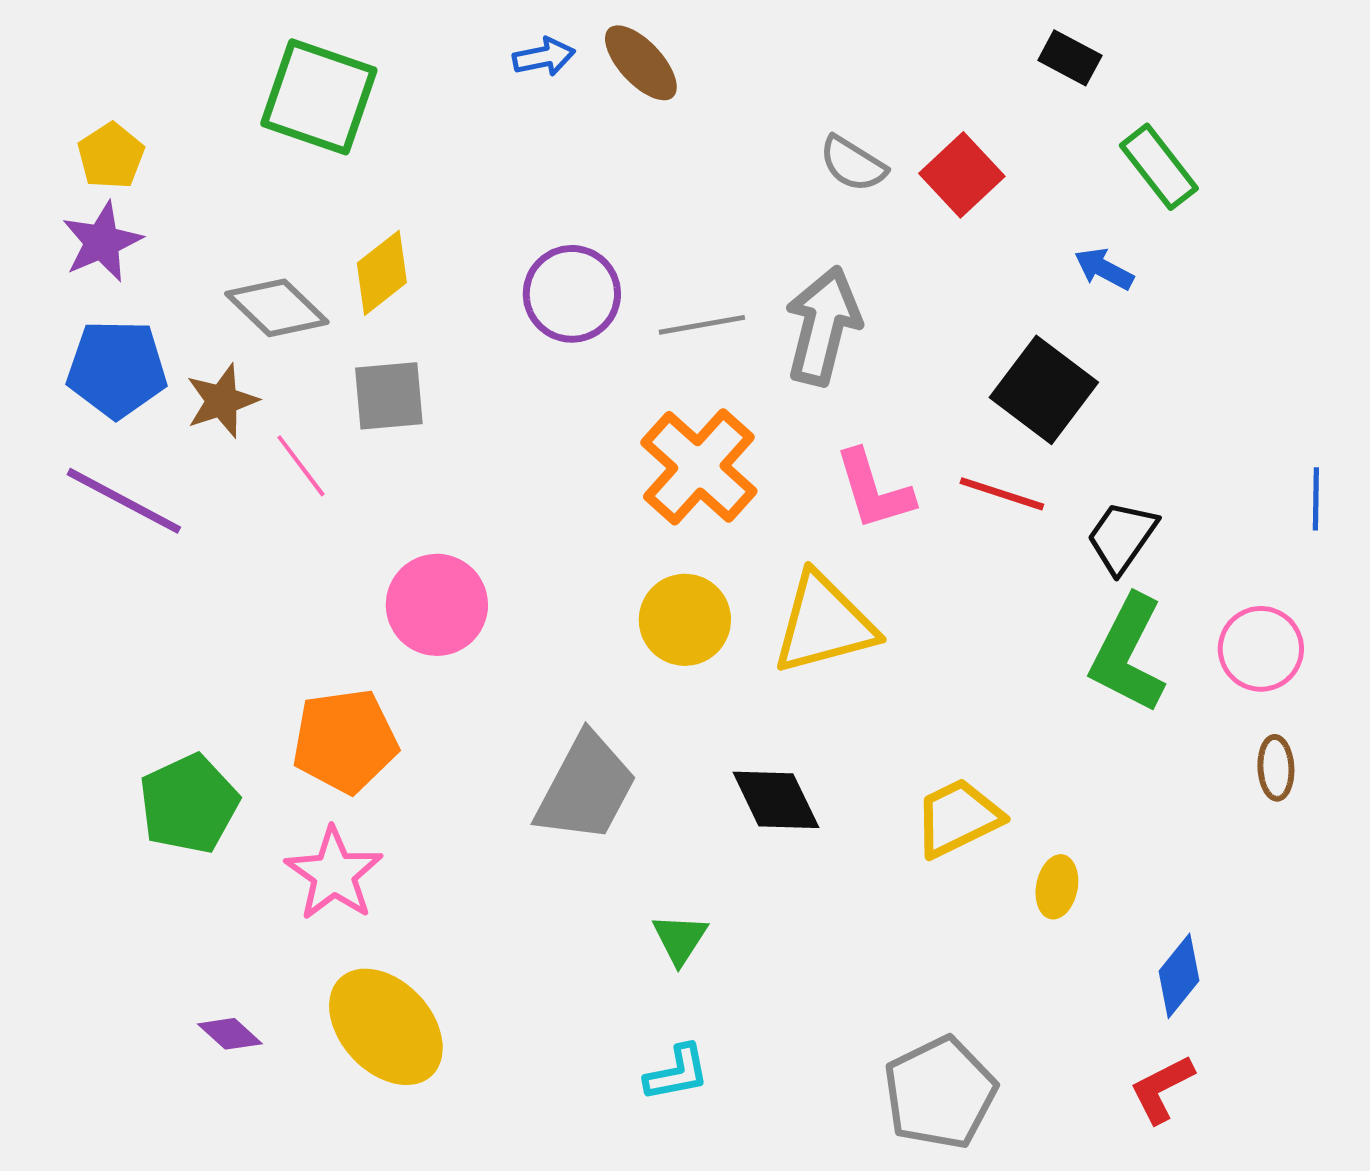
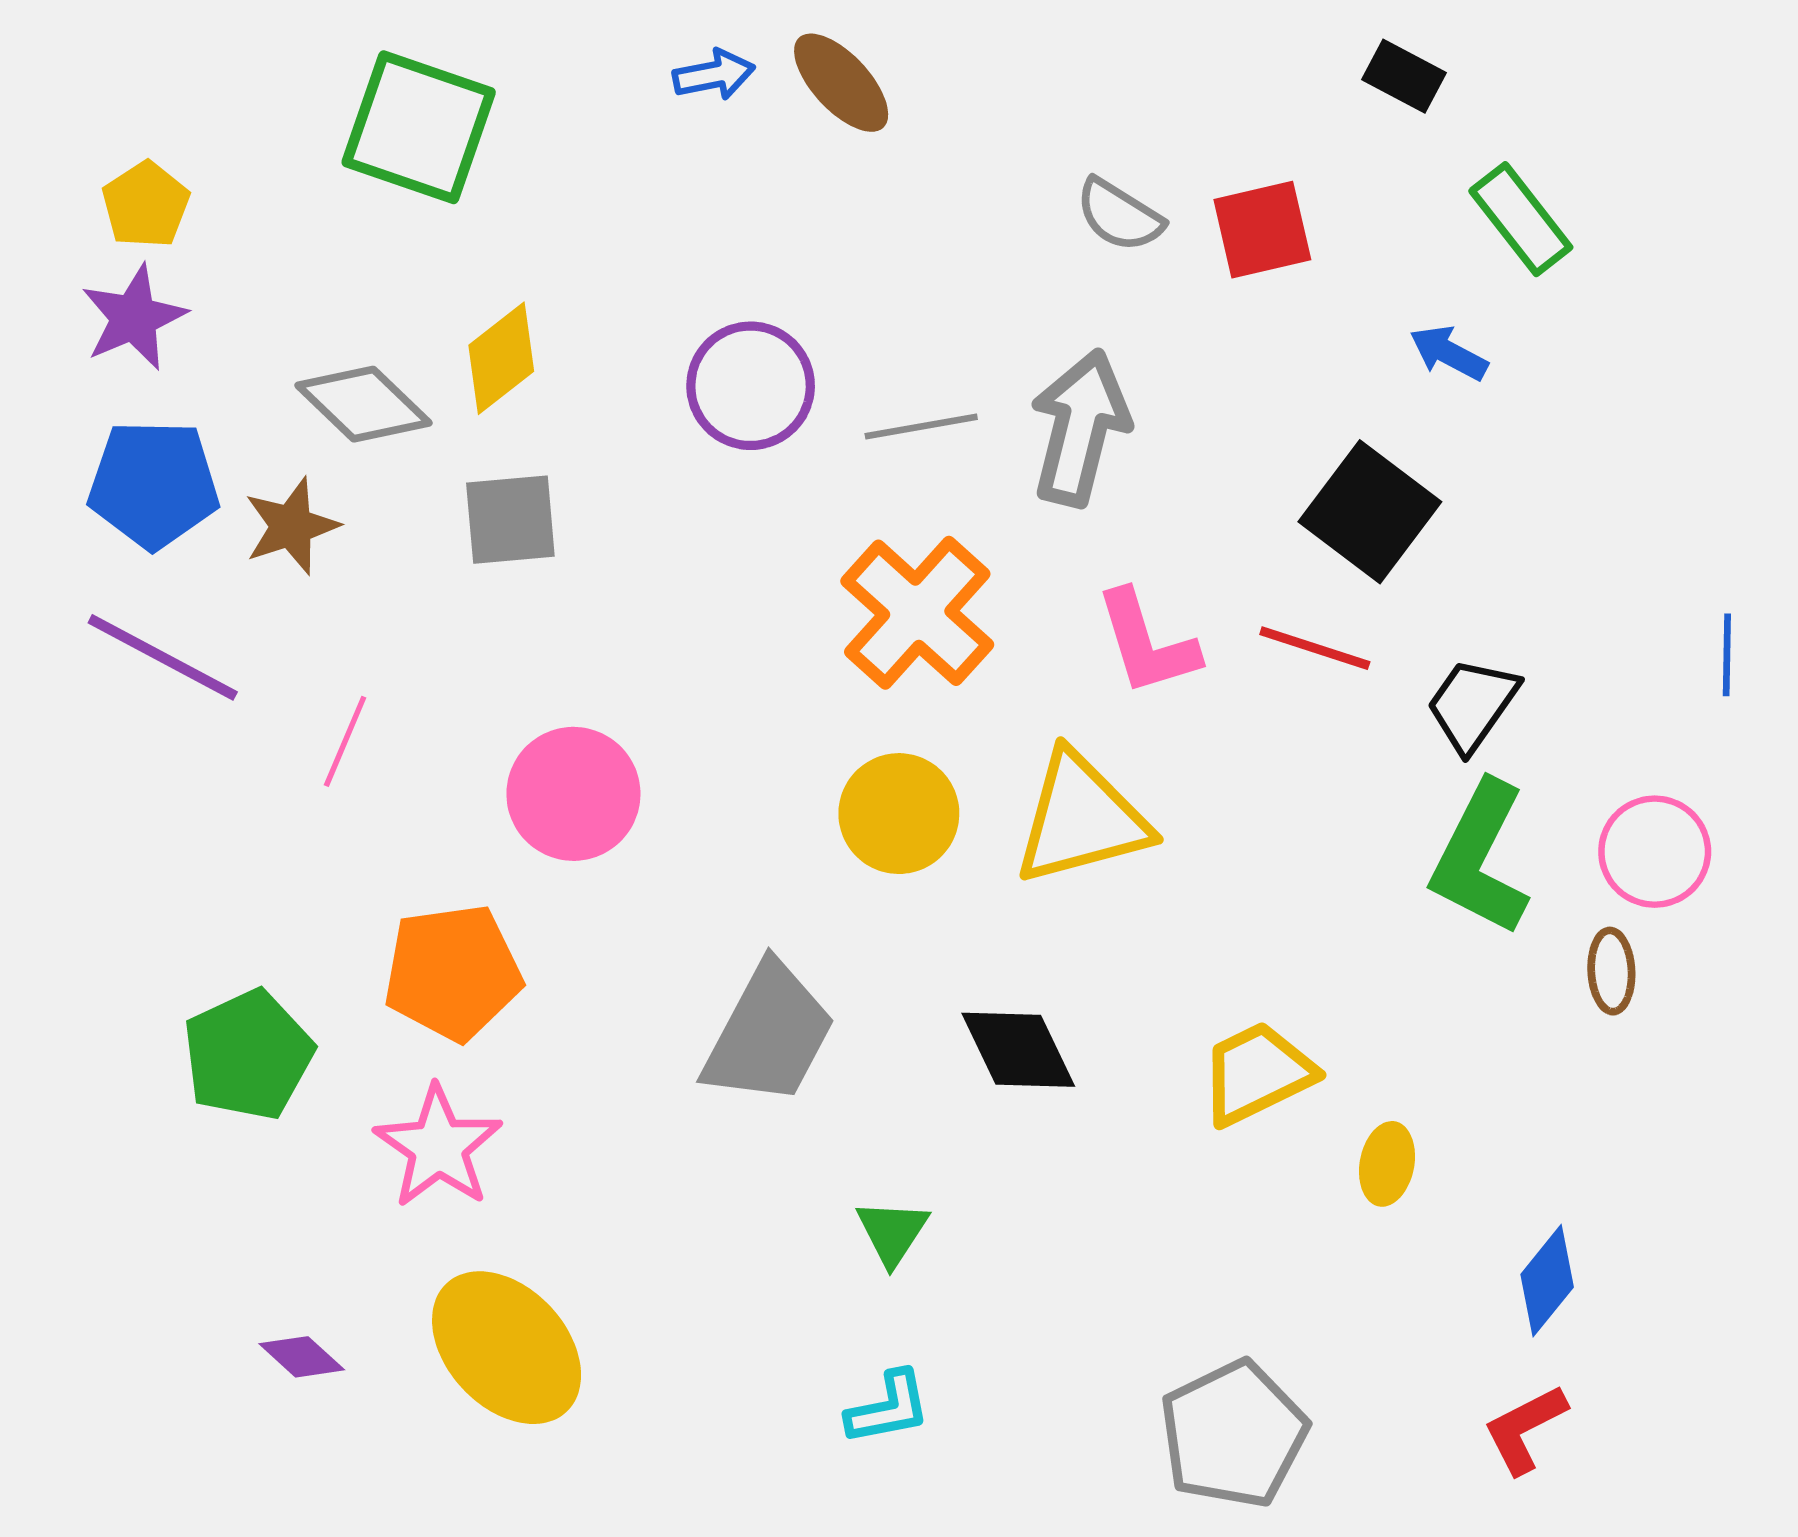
red square: (962, 175) -> (1262, 230), turned 30
pink line: (301, 466) -> (345, 741), moved, turned 60
brown ellipse: (1276, 768) -> (1611, 971), moved

